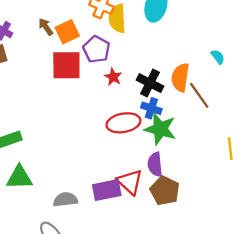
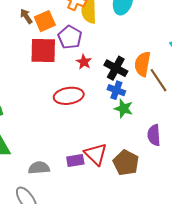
red ellipse: (123, 123) -> (69, 96), moved
green star: (160, 129) -> (124, 109), size x0.7
purple semicircle: (155, 164) -> (154, 135), moved
purple rectangle: (107, 190) -> (75, 160), size x0.7

